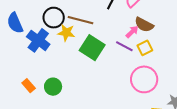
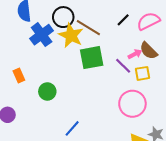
yellow star: (66, 33) -> (71, 35), size x1.4
green square: (92, 48) -> (92, 58), turned 30
green circle: (53, 87) -> (47, 91), moved

